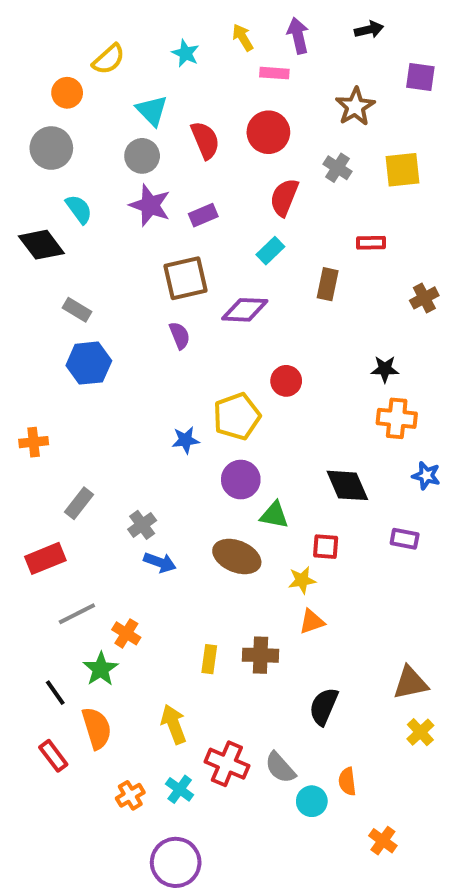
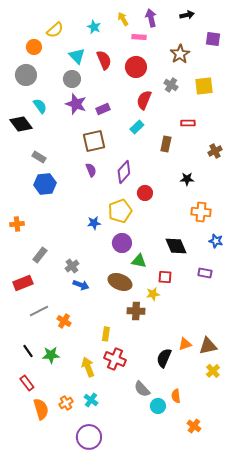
red semicircle: (205, 140) -> (104, 60), moved
purple diamond: (245, 310) -> (124, 172), moved, turned -50
black star: (385, 369) -> (187, 179), moved
orange triangle: (312, 622) -> (185, 344), moved
brown cross: (260, 655) -> (136, 311), moved
green star: (101, 669) -> (51, 355), moved, turned 30
orange semicircle: (97, 728) -> (41, 409), moved
red cross: (227, 764) -> (115, 359), moved

